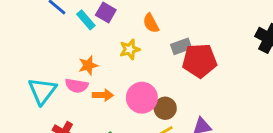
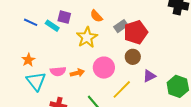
yellow star: (130, 49) -> (87, 37), size x1.5
orange star: (88, 65) -> (28, 60), moved
brown circle: (165, 108) -> (133, 57), moved

